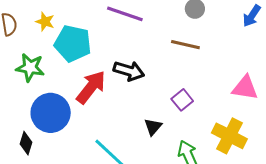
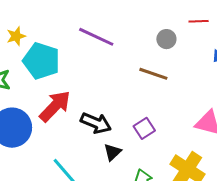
yellow star: (45, 22) -> (16, 36), turned 30
black arrow: (129, 71) -> (96, 123), moved

